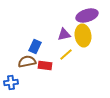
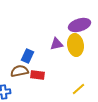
yellow line: (66, 54) -> (78, 89), moved

